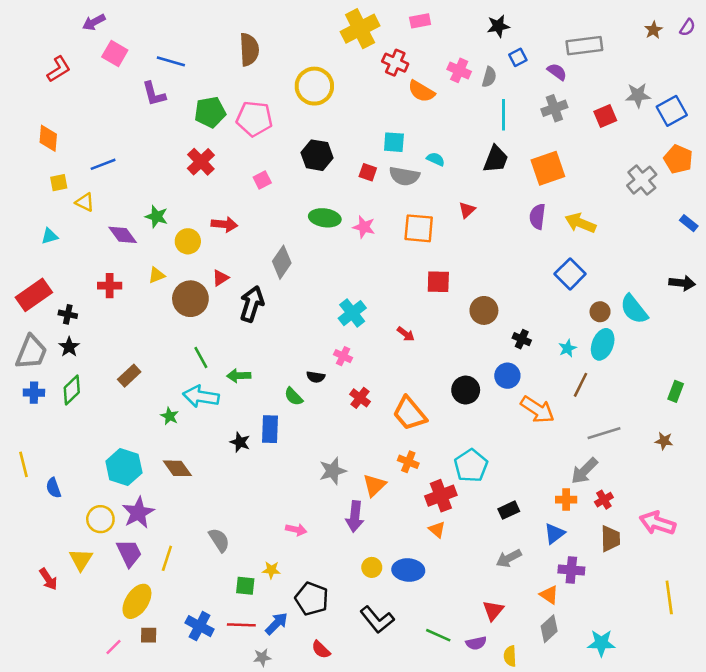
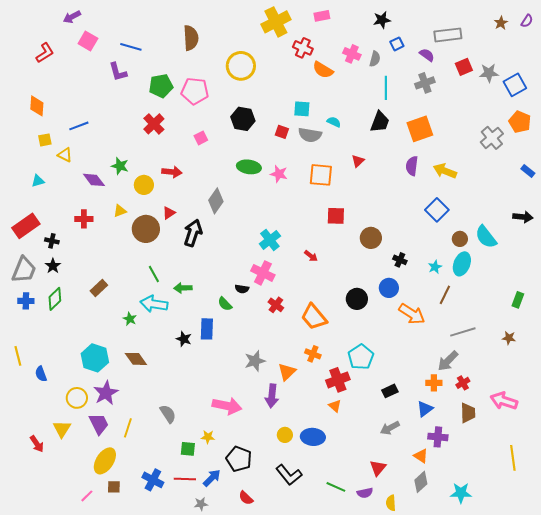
red square: (605, 116) -> (464, 67), moved
pink cross: (343, 356) -> (263, 273), size x1.6
pink arrow: (296, 530) -> (227, 406), size x1.8

